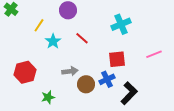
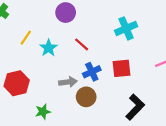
yellow line: (39, 25) -> (26, 38), moved
blue cross: (107, 79) -> (92, 72), moved

